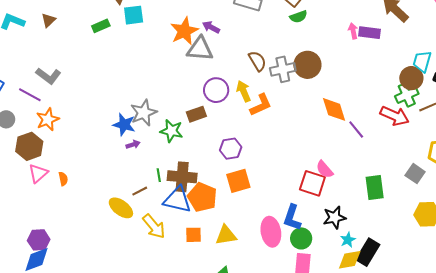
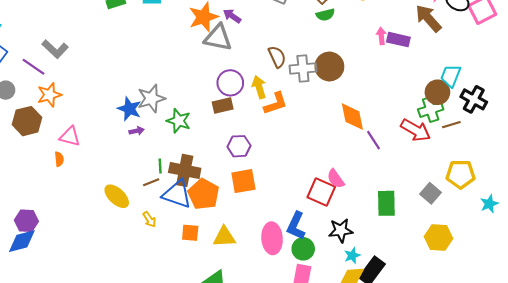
brown rectangle: (196, 114) -> (223, 105), moved
pink triangle: (38, 173) -> (70, 136), moved, turned 50
brown line: (140, 191) -> (151, 182), moved
yellow arrow: (154, 226) -> (149, 219), size x0.6

